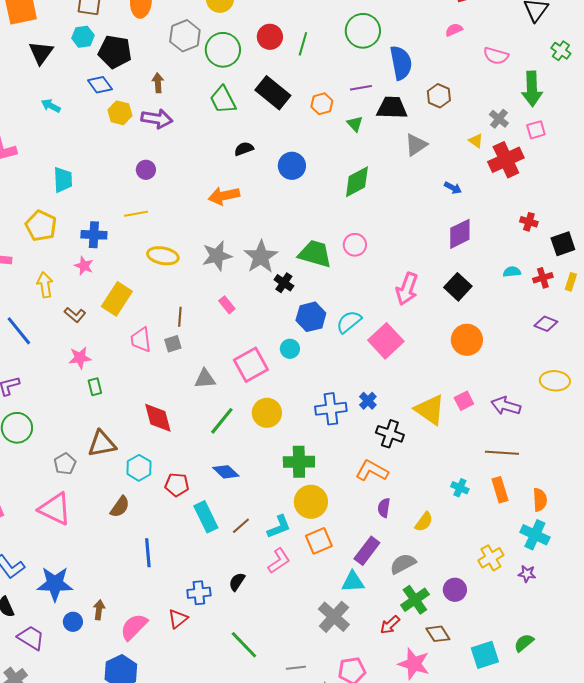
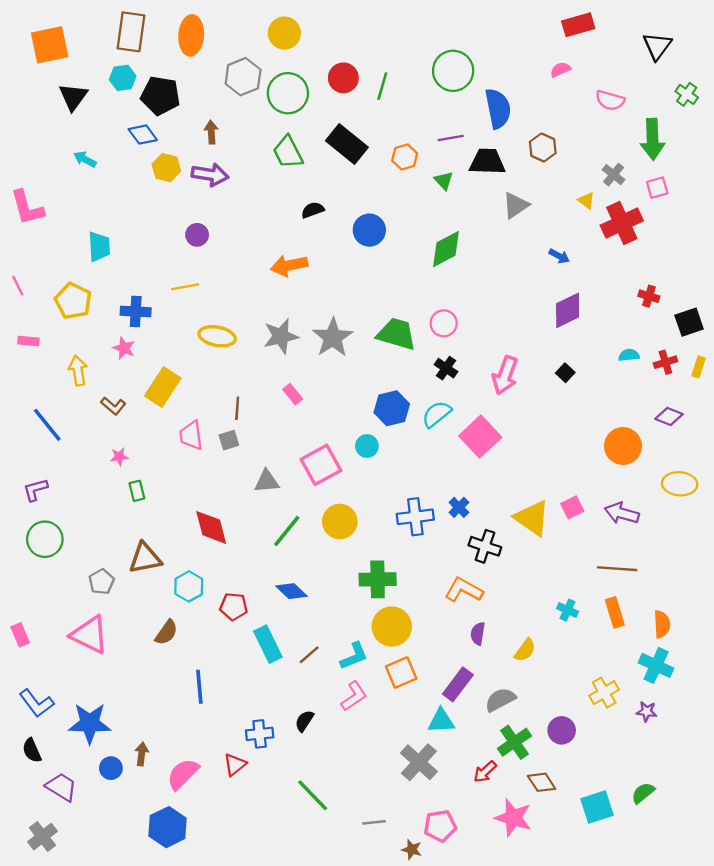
black cross: (284, 283) -> (446, 368), moved
black square: (458, 287) -> (565, 373), size x0.6
orange circle: (467, 340) -> (623, 446), moved
pink star: (80, 358) -> (119, 457), size x0.7

